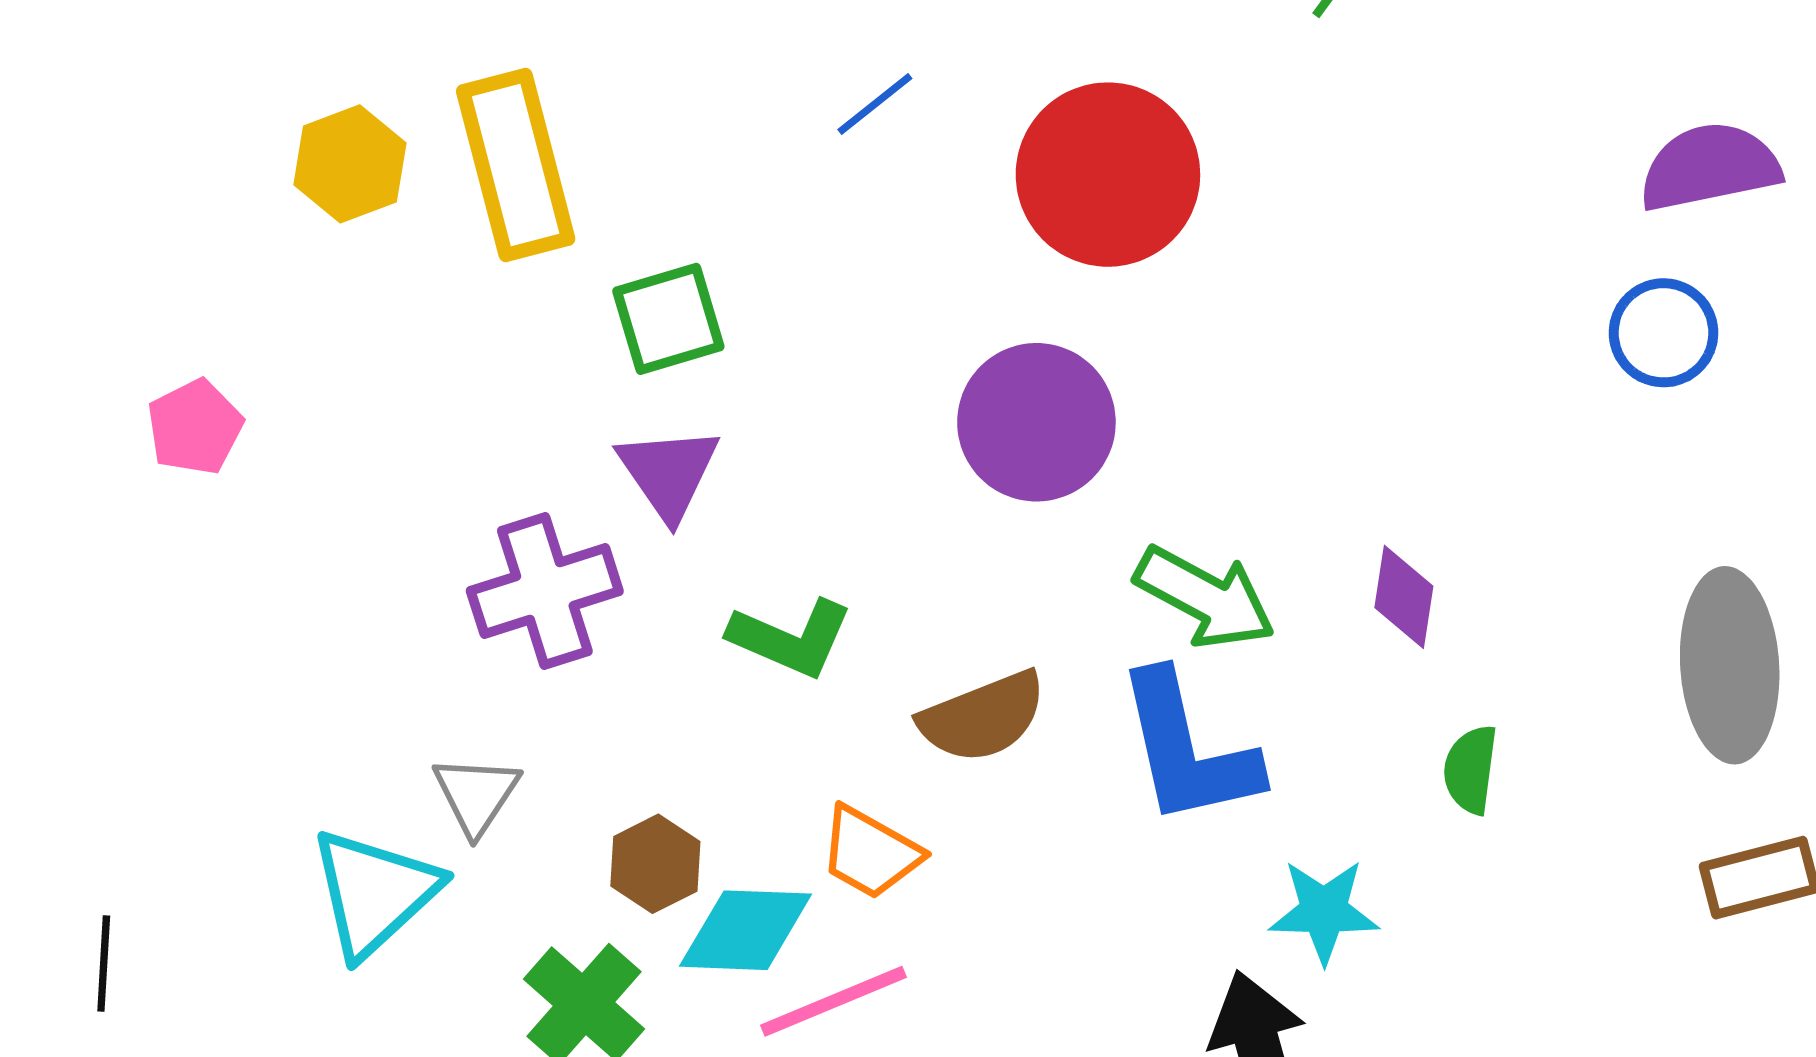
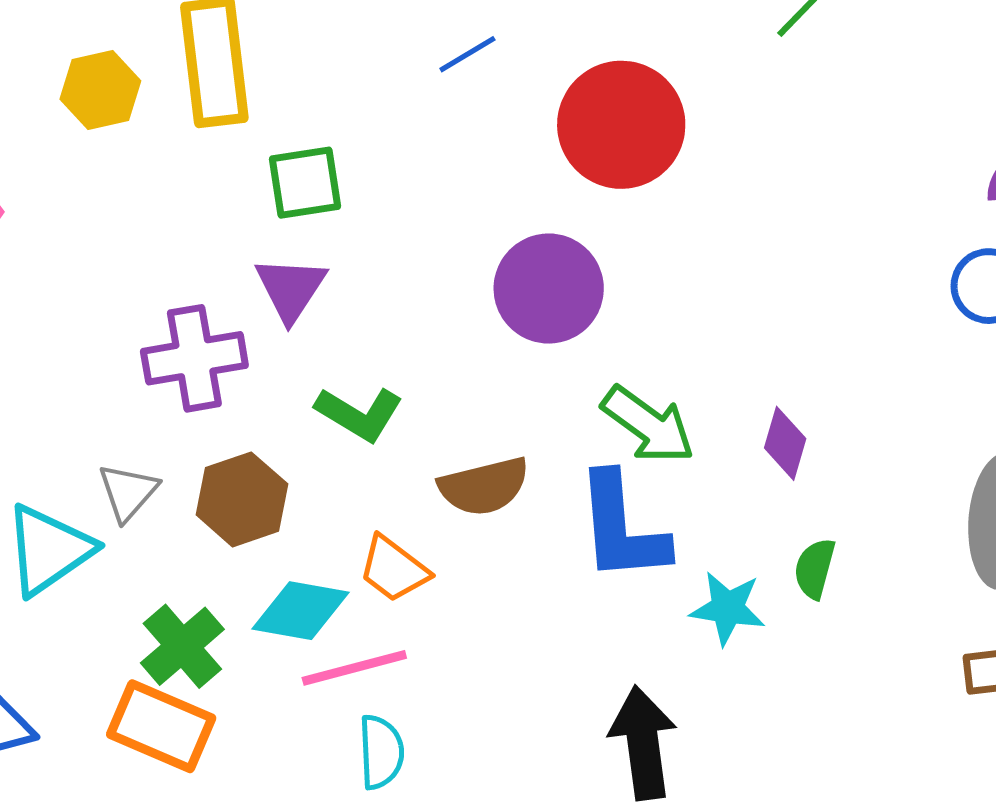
yellow hexagon: (350, 164) -> (100, 90), moved
brown hexagon: (655, 864) -> (242, 499), moved, size x1.4
cyan star: (1324, 911) -> (728, 608), moved

